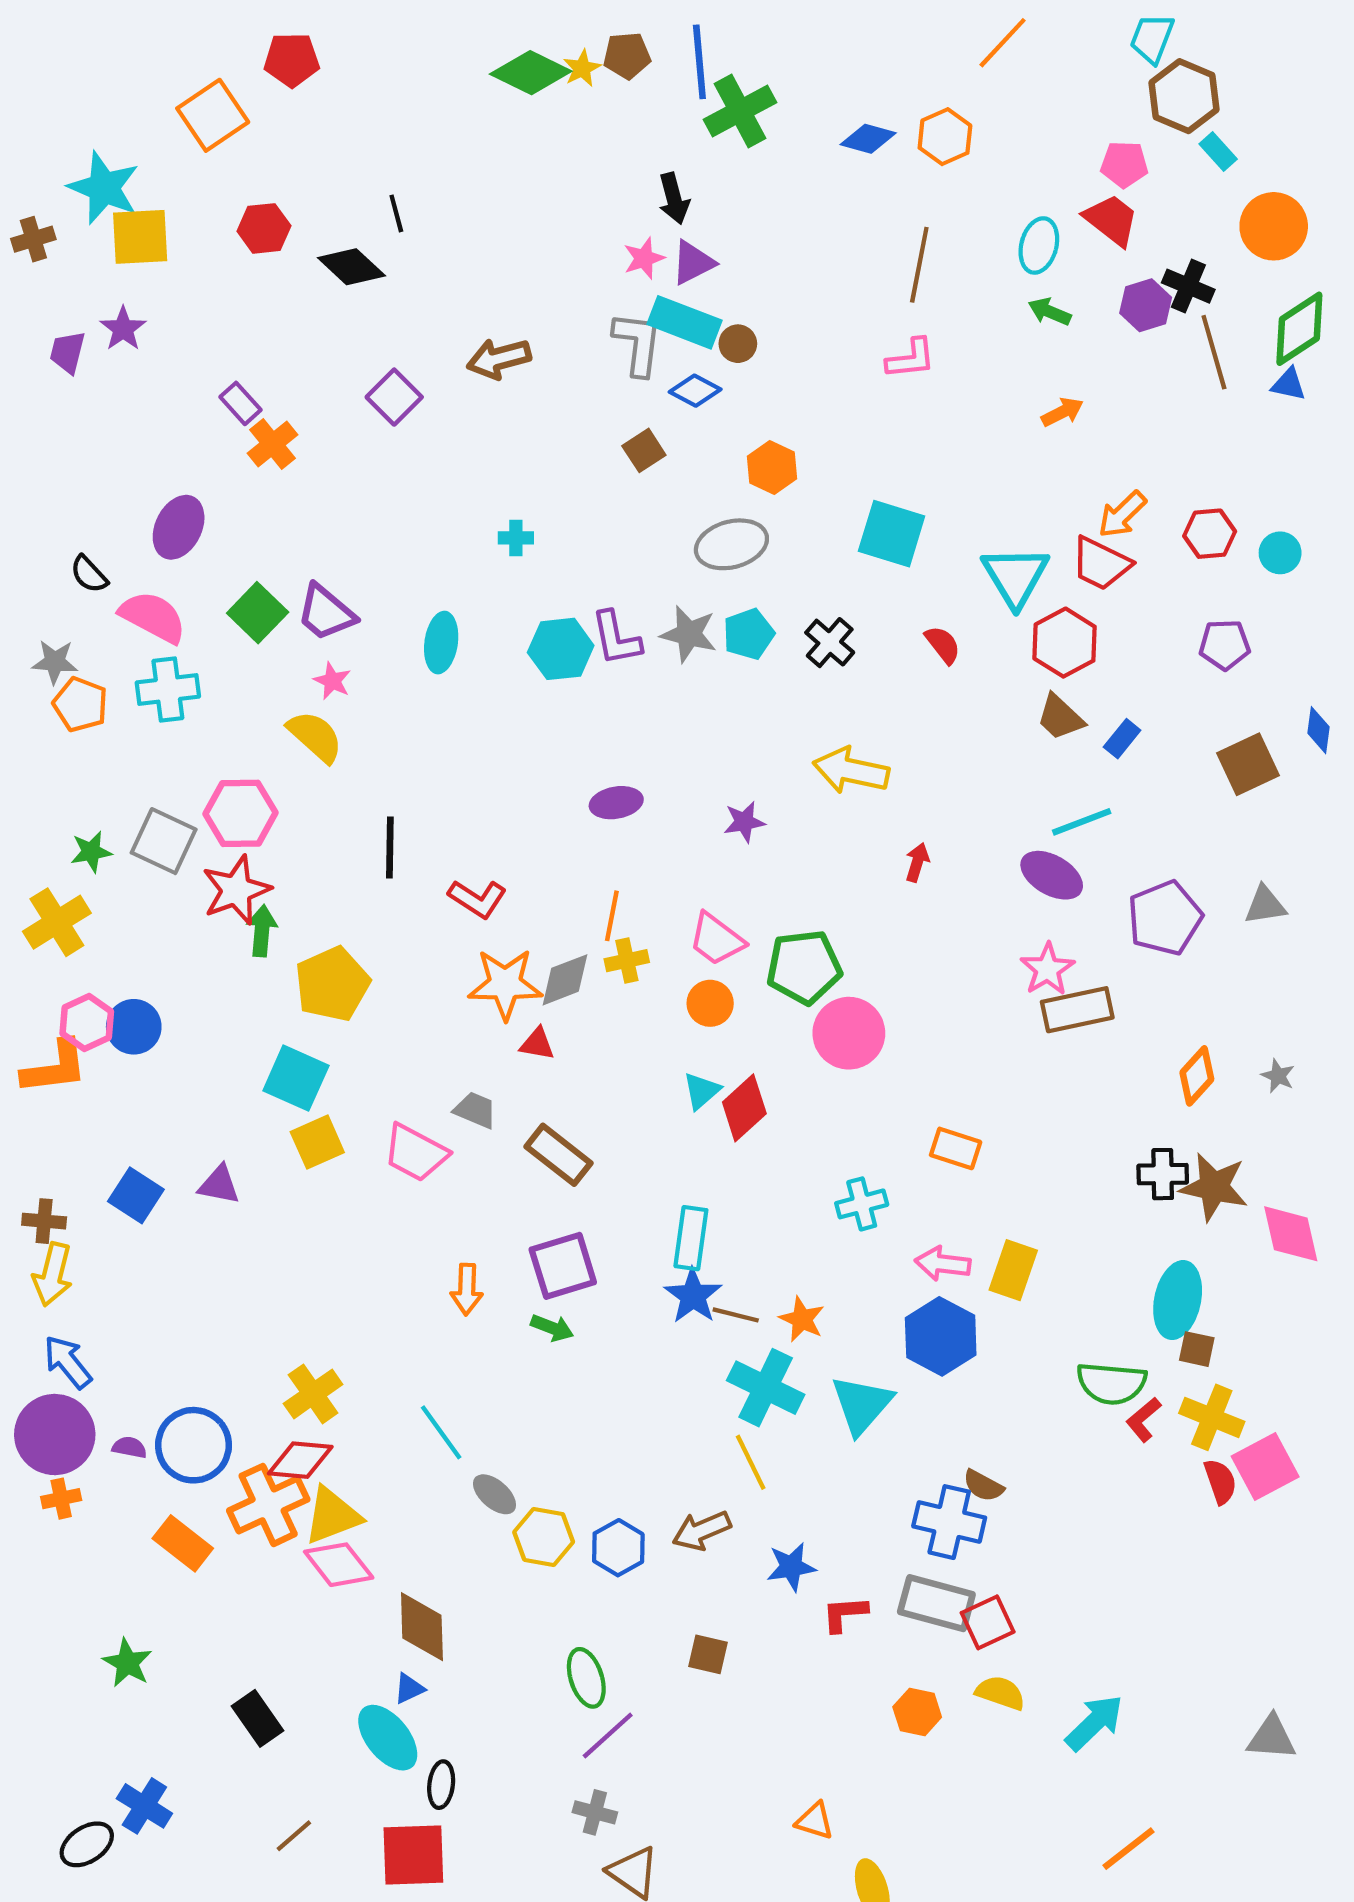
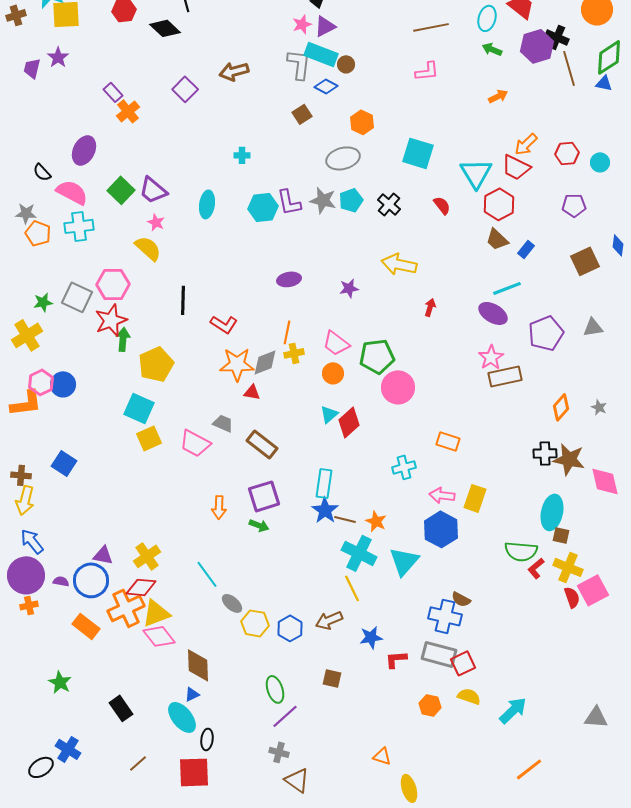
brown line: (919, 265) -> (431, 27), turned 68
purple hexagon: (1146, 305) -> (537, 46), size x1.4
purple triangle: (219, 1185) -> (103, 555), moved

